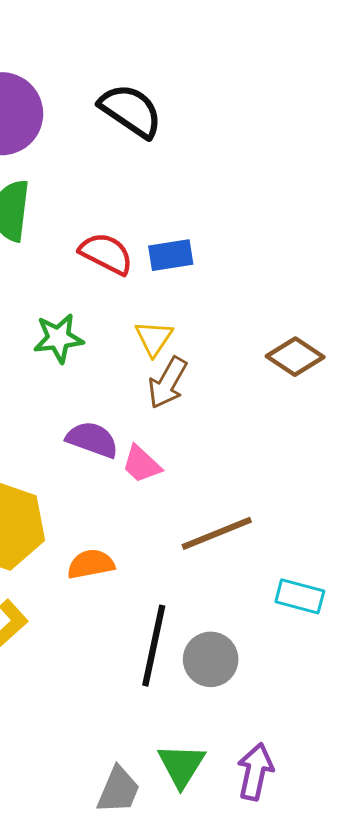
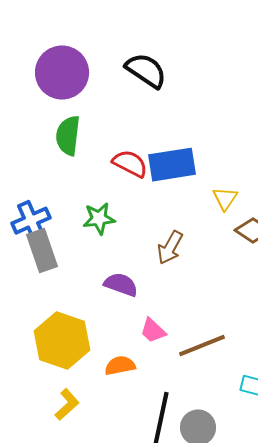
blue rectangle: (171, 255) -> (172, 165), size x1.6
yellow triangle: (154, 338) -> (225, 199), moved
pink trapezoid: (141, 464) -> (153, 331), moved

